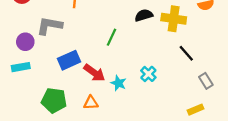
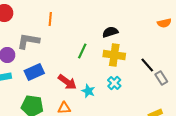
yellow cross: (174, 19) -> (114, 55), moved
blue rectangle: (69, 60) -> (34, 72), moved
gray rectangle: (206, 81) -> (161, 78), moved

